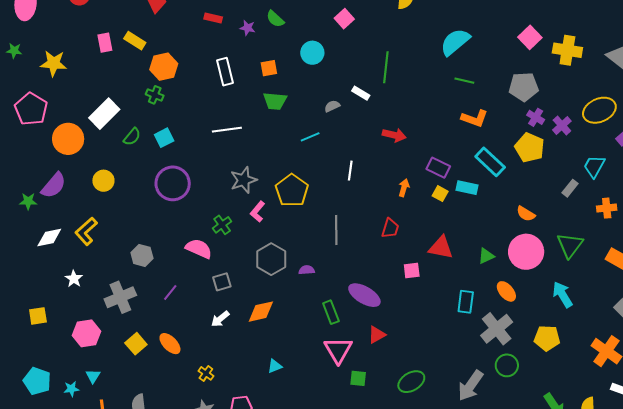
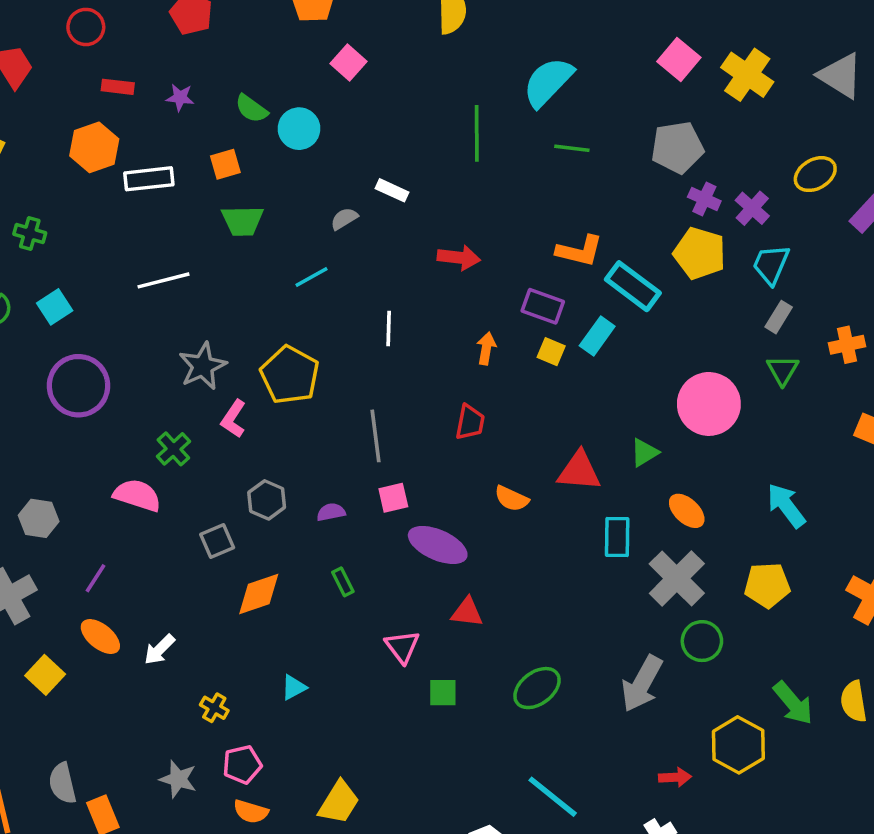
green semicircle: (275, 19) -> (251, 109), moved
yellow cross: (567, 50) -> (747, 75), turned 32
orange hexagon: (164, 67) -> (94, 147), moved
green line: (386, 67) -> (477, 133), moved
white rectangle: (225, 72) -> (149, 179), turned -76
yellow ellipse: (599, 110) -> (815, 174), size x0.7
orange L-shape: (475, 118) -> (580, 251), moved
cyan trapezoid: (594, 166) -> (771, 264), moved
cyan rectangle: (467, 188) -> (597, 336), turned -60
orange semicircle: (526, 214) -> (511, 499), moved
green triangle: (570, 245) -> (783, 370), moved, size x0.7
red triangle: (441, 248) -> (579, 471), moved
pink circle: (526, 252) -> (709, 404), moved
gray hexagon: (271, 259) -> (267, 500), size x0.7
pink square: (412, 271) -> (393, 498), moved
gray square: (222, 282) -> (217, 541), moved
green rectangle: (331, 312) -> (343, 582), moved, size x0.7
white arrow: (220, 319) -> (159, 649), moved
red triangle: (377, 335) -> (467, 612), turned 42
orange ellipse: (170, 344) -> (100, 637), moved
pink triangle: (338, 350) -> (402, 647), size x0.7
yellow cross: (206, 373) -> (214, 708), moved

